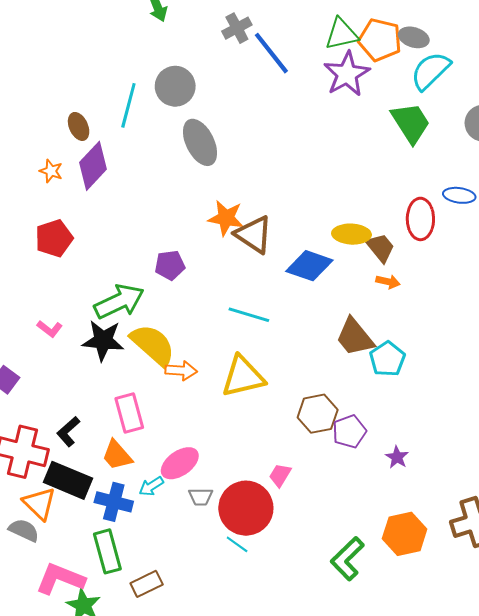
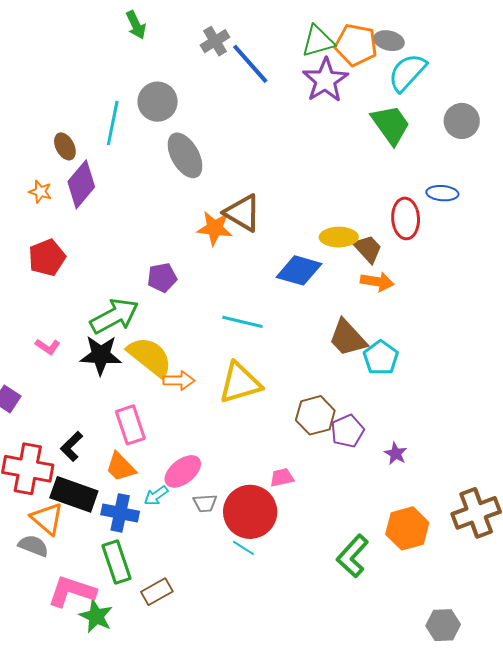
brown triangle: (254, 235) -> (243, 213), moved
orange arrow: (388, 282) -> (377, 282), size x1.4
pink trapezoid: (280, 475) -> (282, 478), turned 50

